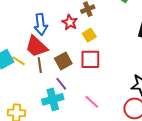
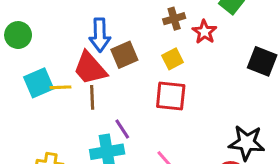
red star: (70, 22) -> (204, 32), moved
yellow line: (19, 61) -> (61, 87), turned -40
brown square: (63, 61) -> (124, 55), moved

